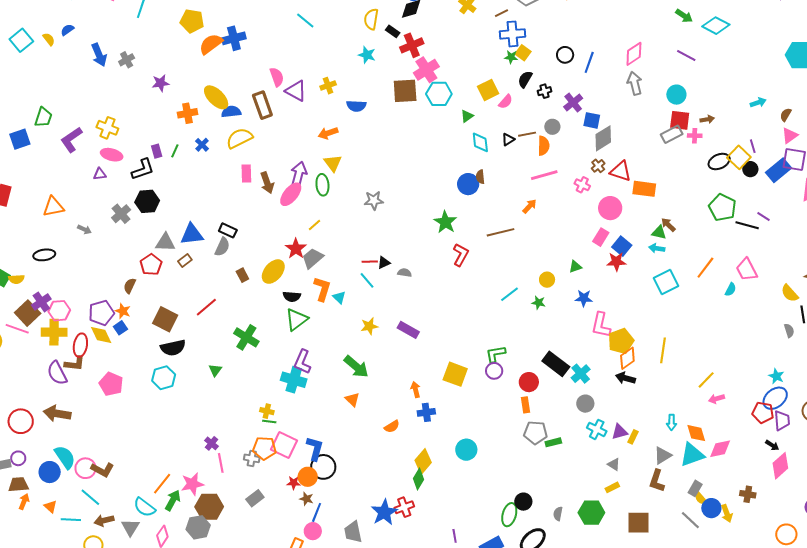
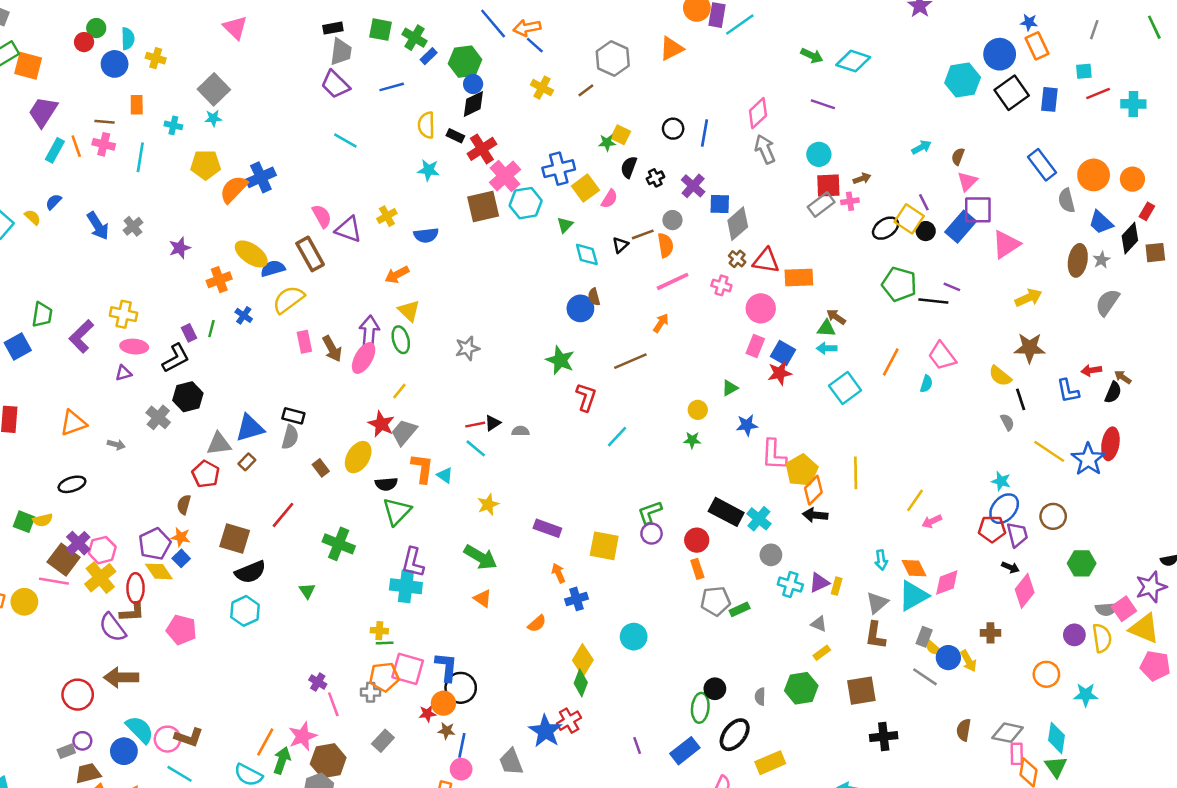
blue cross: (513, 34) -> (559, 169), moved
cyan line: (509, 294) -> (617, 437), moved
purple rectangle: (408, 330) -> (547, 528), moved
yellow cross: (54, 332) -> (100, 578), turned -30

